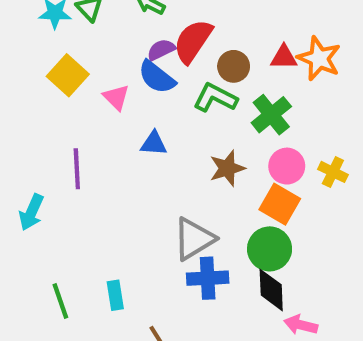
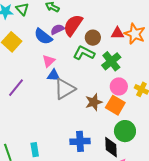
blue semicircle: (157, 77) -> (43, 36), moved
pink triangle: (116, 97) -> (49, 61), moved, turned 32
brown star: (227, 168) -> (94, 102), moved
purple line: (77, 169) -> (16, 88), turned 42
gray triangle: (194, 239) -> (65, 89), moved
green circle: (270, 249) -> (125, 131), moved

